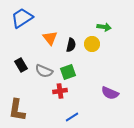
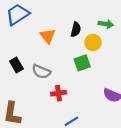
black semicircle: (71, 45) -> (76, 29), moved
green square: (68, 72) -> (82, 63), moved

